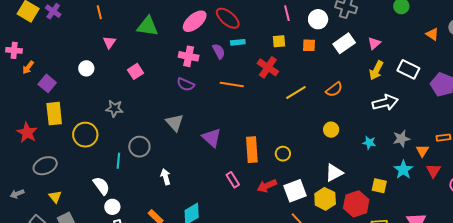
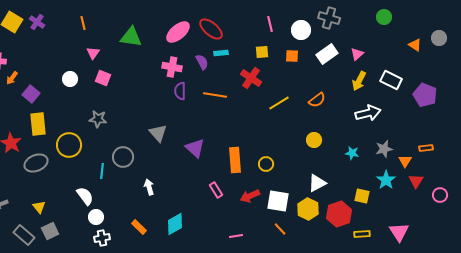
pink square: (135, 71) -> (103, 78), moved, turned -35
purple semicircle: (186, 84) -> (180, 91), moved, turned 66
gray ellipse: (45, 166) -> (36, 163), moved
white square: (295, 191) -> (278, 201), turned 30

